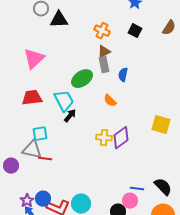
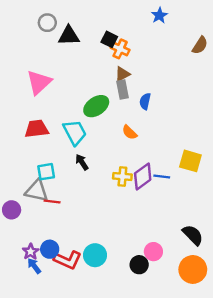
black square: (135, 31) -> (109, 39), moved
black arrow: (70, 116) -> (82, 162), moved, turned -72
blue line: (137, 189) -> (162, 176), moved

